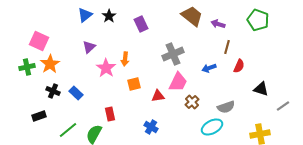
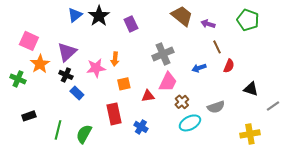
black star: (109, 16) -> (99, 16), size x1.5
purple triangle: (89, 47) -> (67, 52), moved, size x1.5
brown line: (227, 47) -> (217, 47), turned -40
green cross: (27, 67) -> (18, 79), moved, turned 35
pink star: (106, 68) -> (96, 68), turned 30
black cross: (53, 91) -> (66, 75), moved
blue rectangle: (76, 93) -> (77, 93), moved
red rectangle: (110, 114) -> (114, 114), moved, size x1.5
cyan ellipse: (212, 127) -> (190, 123), moved
green line: (68, 130) -> (58, 130), turned -36

